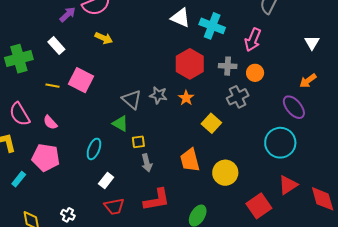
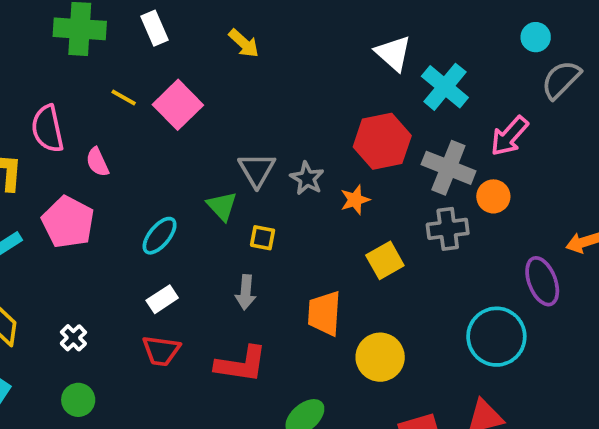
gray cross: (228, 66) -> (448, 168), size x1.5
yellow square: (138, 142) -> (263, 238), moved

